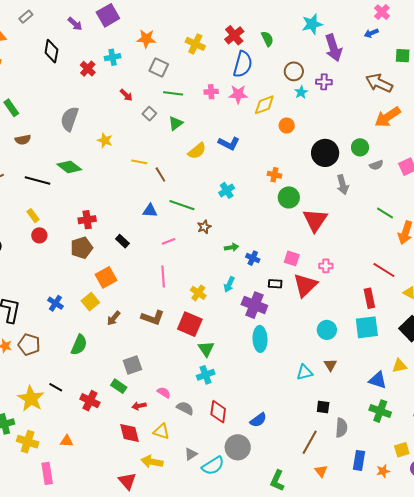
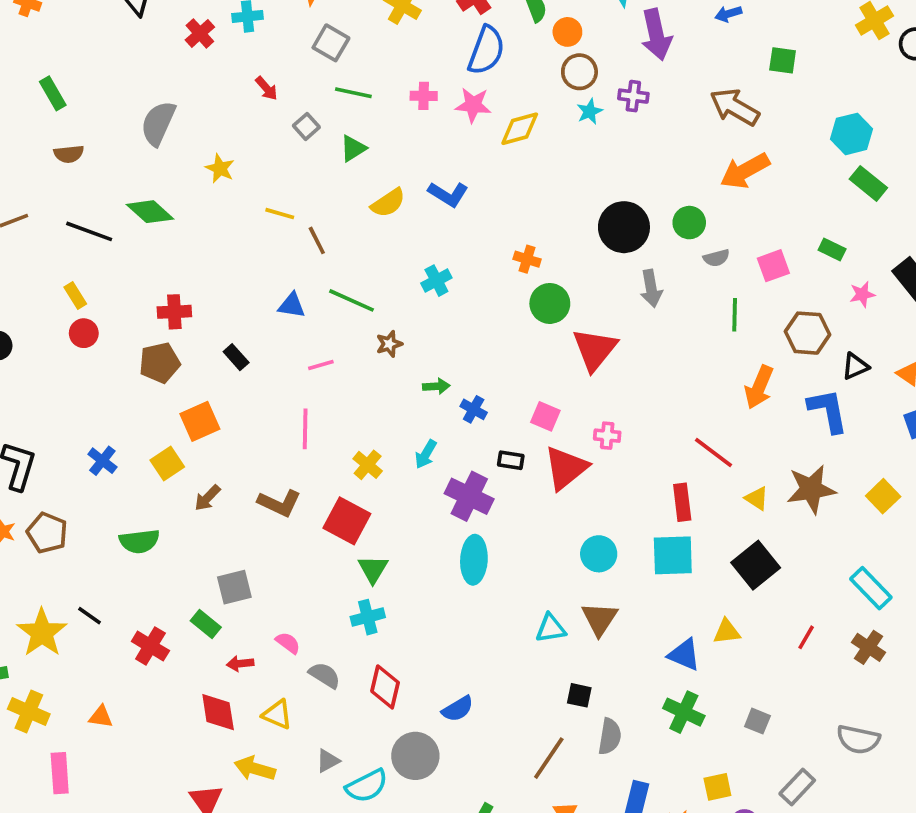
orange circle: (287, 126) -> (567, 32), moved
green line: (385, 213) -> (735, 315), moved, turned 54
green semicircle: (79, 345) -> (139, 541), turned 55
brown triangle: (330, 365) -> (600, 619), size x1.5

